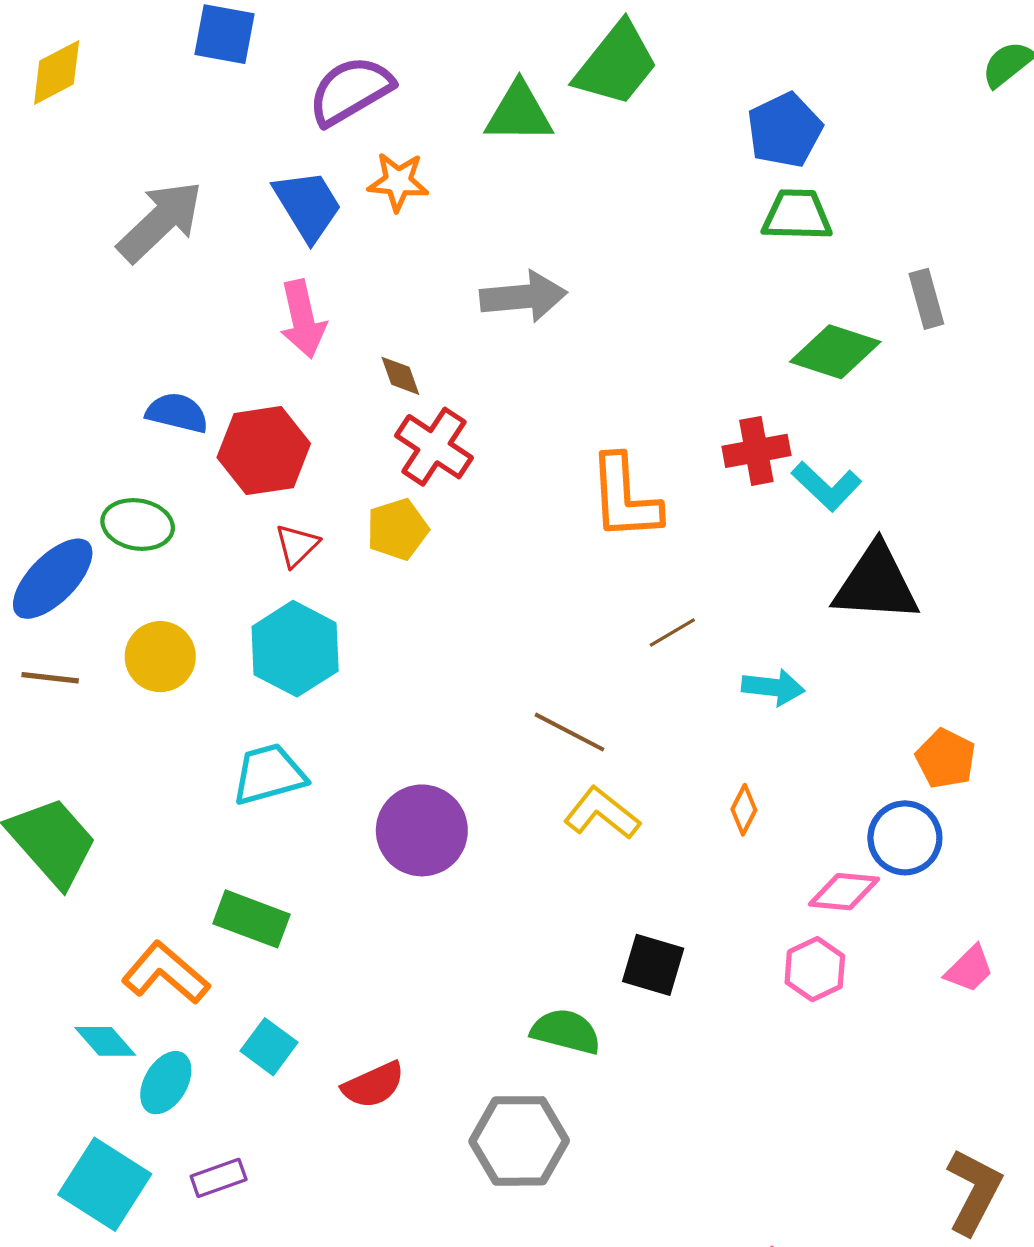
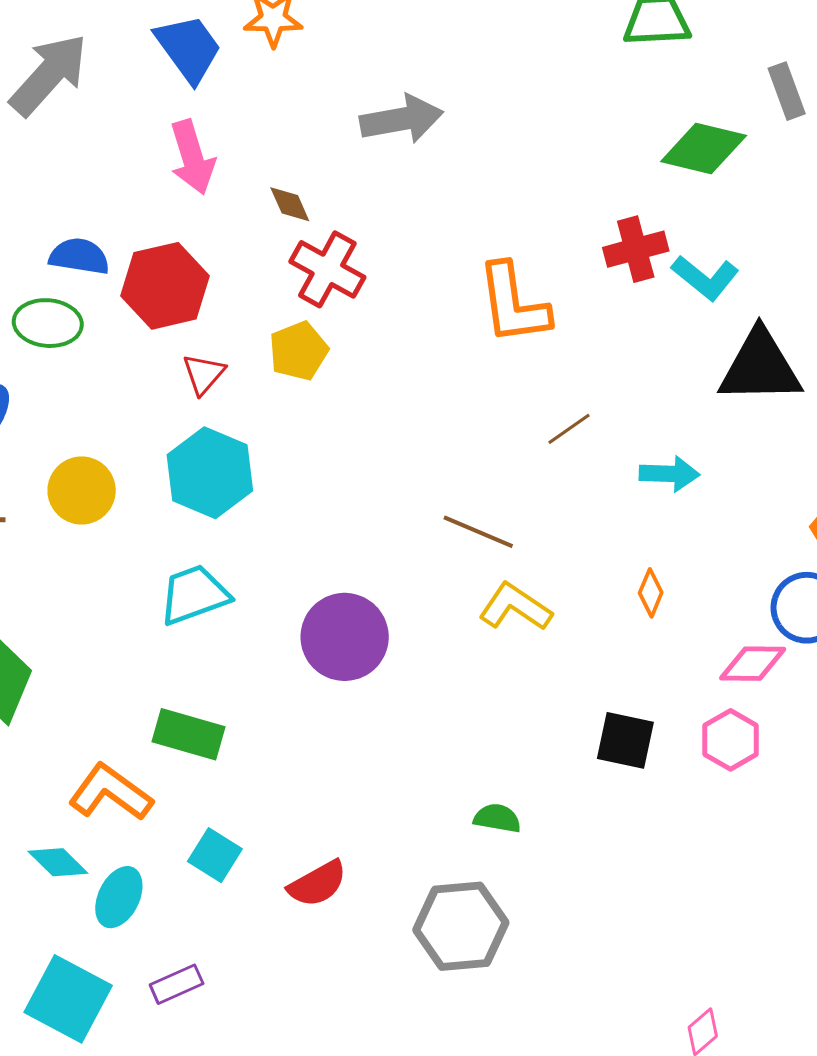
green ellipse: (138, 525) -> (48, 323), moved
black square: (653, 965) -> (625, 740), moved
green semicircle: (566, 1032) -> (497, 818), size x0.7

